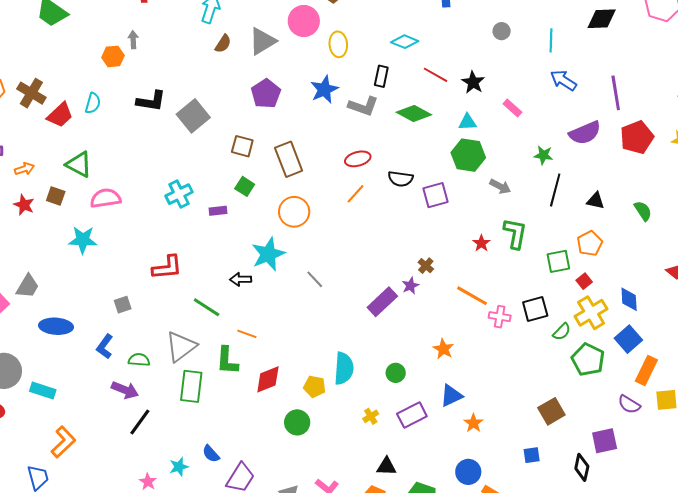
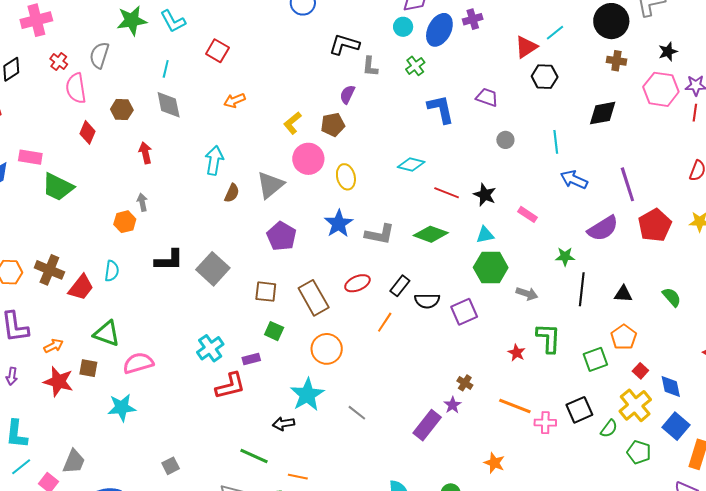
black rectangle: (381, 76) -> (400, 286), moved, turned 35
red ellipse: (358, 159) -> (357, 283), moved
red star: (24, 205) -> (58, 382), size x1.4
red L-shape: (167, 267) -> (230, 386), moved
red square: (584, 281) -> (640, 371), moved
green pentagon: (588, 360) -> (639, 452), size x0.7

